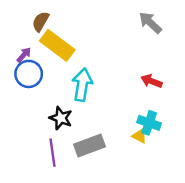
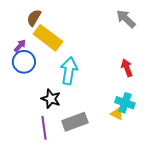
red arrow: (151, 81) -> (127, 68), turned 48

